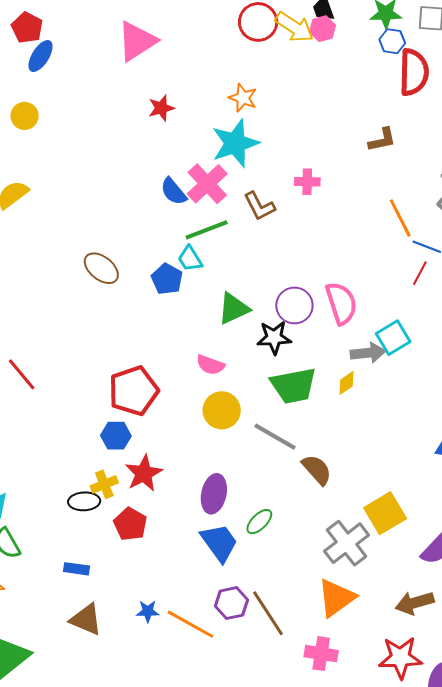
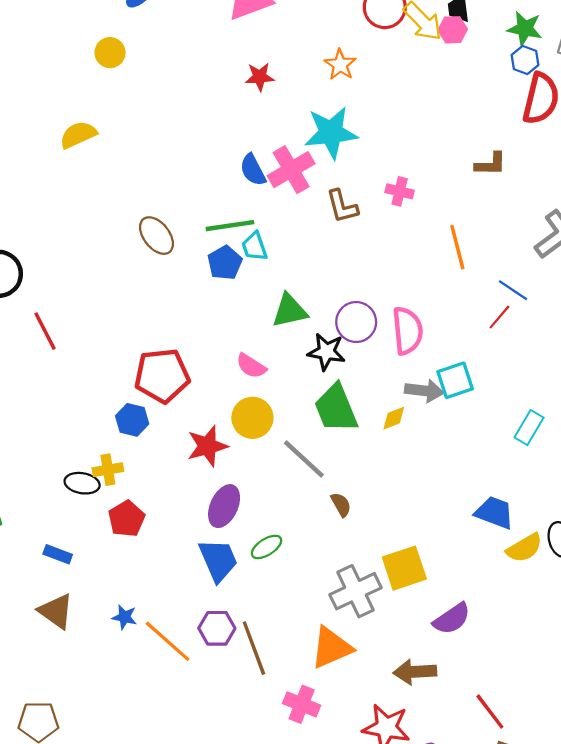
orange star: (243, 98) -> (340, 65), moved
orange line: (400, 218) -> (457, 247), moved
green line: (207, 230) -> (230, 226), moved
green trapezoid: (294, 386) -> (336, 408), turned 66
brown semicircle: (317, 470) -> (341, 505), size x0.7
red star: (144, 473) -> (207, 446), moved

